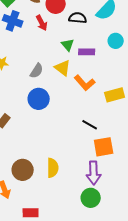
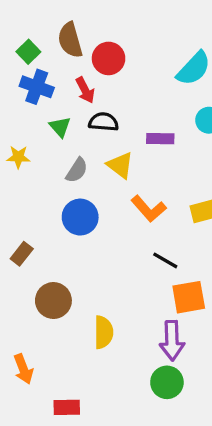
black semicircle: (78, 18) -> (104, 122), moved
green triangle: (68, 45) -> (60, 127), moved
orange L-shape: (85, 83) -> (149, 209), moved
brown circle: (23, 170) -> (53, 301), moved

